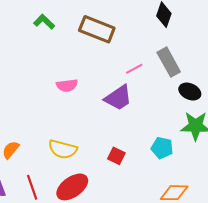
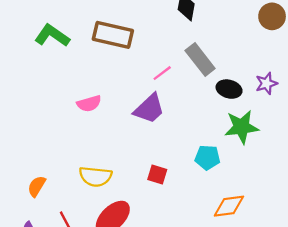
green L-shape: (44, 22) -> (52, 36), size x1.4

